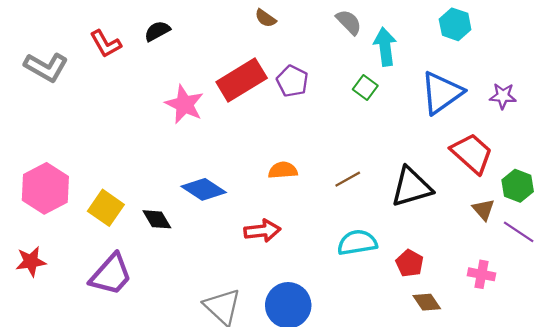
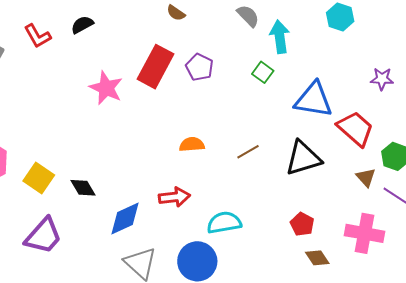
red rectangle: (242, 80) -> (155, 67), turned -30
blue triangle: (442, 93) -> (314, 100), moved, turned 45
blue diamond: (204, 189) -> (125, 218), moved, turned -57
cyan semicircle: (357, 242) -> (224, 223), moved
pink cross: (482, 274) -> (365, 233), size x1.6

